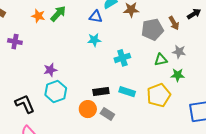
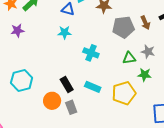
cyan cross: (122, 58) -> (91, 53), turned 35
purple star: (50, 70) -> (17, 31), moved
black rectangle: (101, 91) -> (67, 84), turned 63
gray rectangle: (107, 114) -> (71, 107), turned 32

